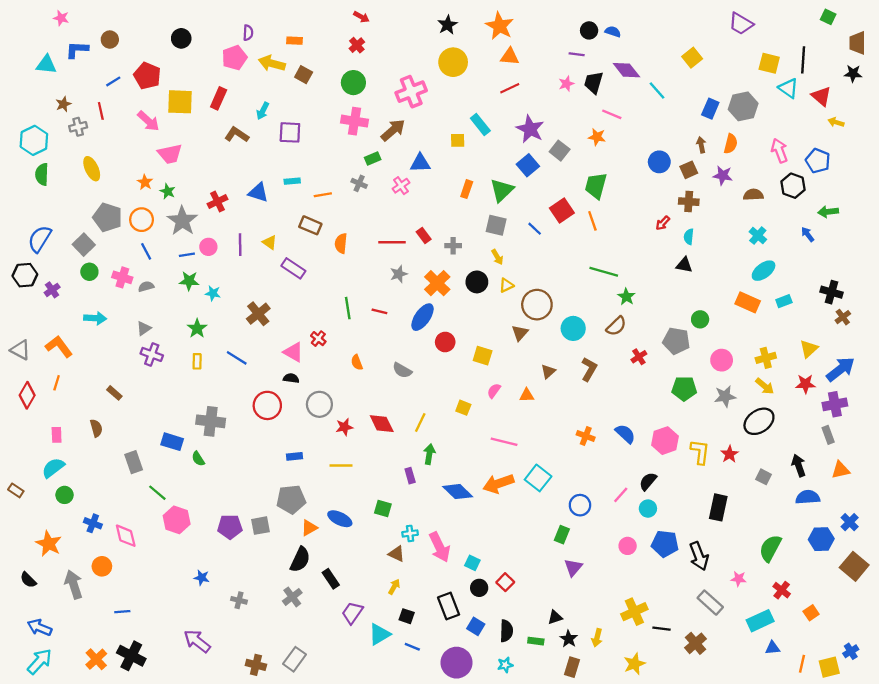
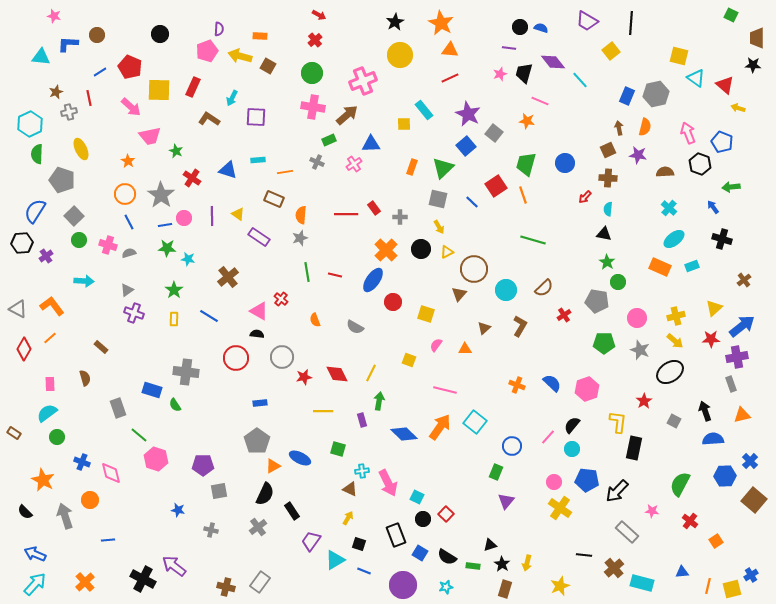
purple trapezoid: (741, 24) -> (587, 21), moved
black line: (803, 60) -> (631, 23), moved
blue circle: (659, 162) -> (565, 163), moved
green star: (168, 191) -> (176, 151), moved
red cross: (217, 202) -> (192, 178), turned -30
gray pentagon: (108, 217) -> (62, 180), moved
gray star: (399, 274) -> (300, 238), moved
black cross: (831, 292) -> (722, 239), moved
green star: (626, 297) -> (607, 262), moved
orange line: (57, 383) -> (50, 338), turned 32
gray star: (725, 396) -> (640, 350), turned 30
yellow L-shape: (700, 452) -> (618, 422), moved
yellow line: (341, 465) -> (323, 411), moved
orange arrow: (498, 484) -> (440, 427), turned 144
gray pentagon: (291, 499) -> (257, 441), turned -30
gray square: (261, 526) -> (219, 491), moved
black arrow: (699, 556) -> (617, 491), turned 65
yellow cross: (634, 612) -> (560, 508), moved, turned -30
cyan rectangle: (760, 621) -> (642, 583), moved, turned 40
black semicircle: (506, 631) -> (447, 557), turned 120
black cross: (131, 656) -> (143, 579), moved

